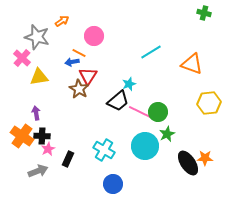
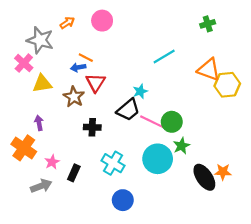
green cross: (204, 13) -> (208, 24), moved, turned -32
pink circle: (94, 36) -> (102, 21), moved
brown star: (79, 89) -> (74, 97), moved
yellow hexagon: (209, 103) -> (227, 85), moved
black cross: (42, 136) -> (92, 127), moved

